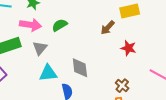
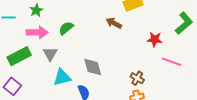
brown arrow: (108, 28) -> (114, 23), turned 84
red star: (128, 48) -> (155, 39), moved

